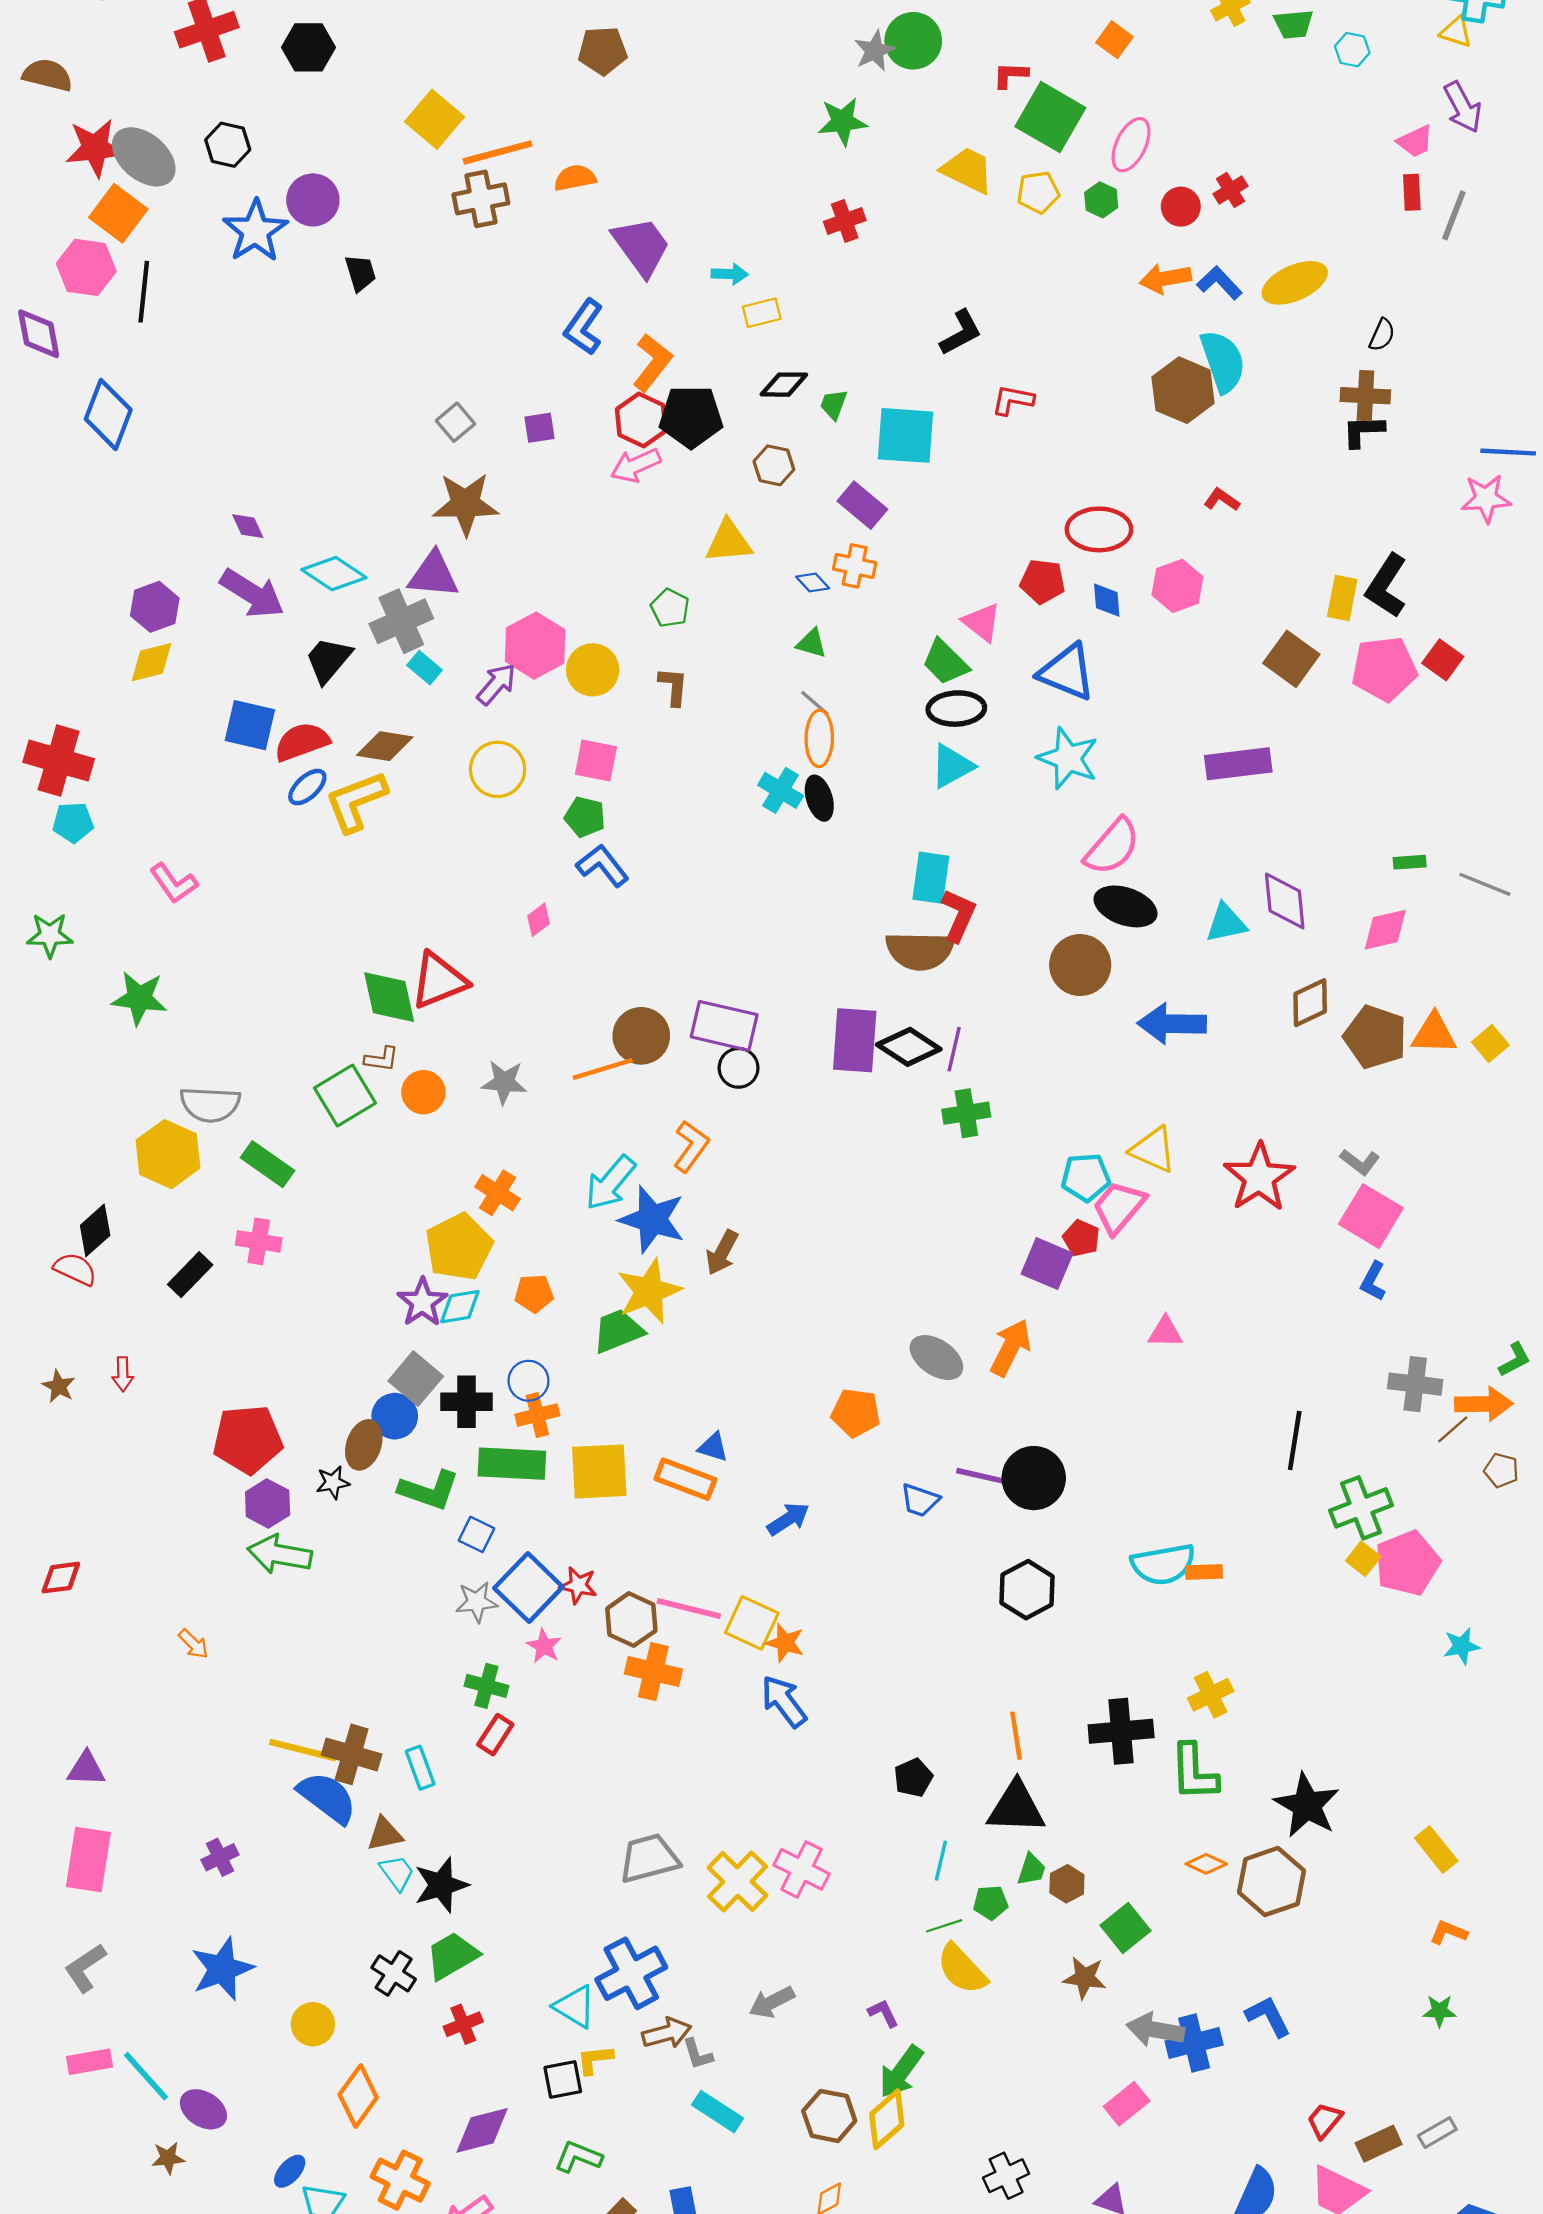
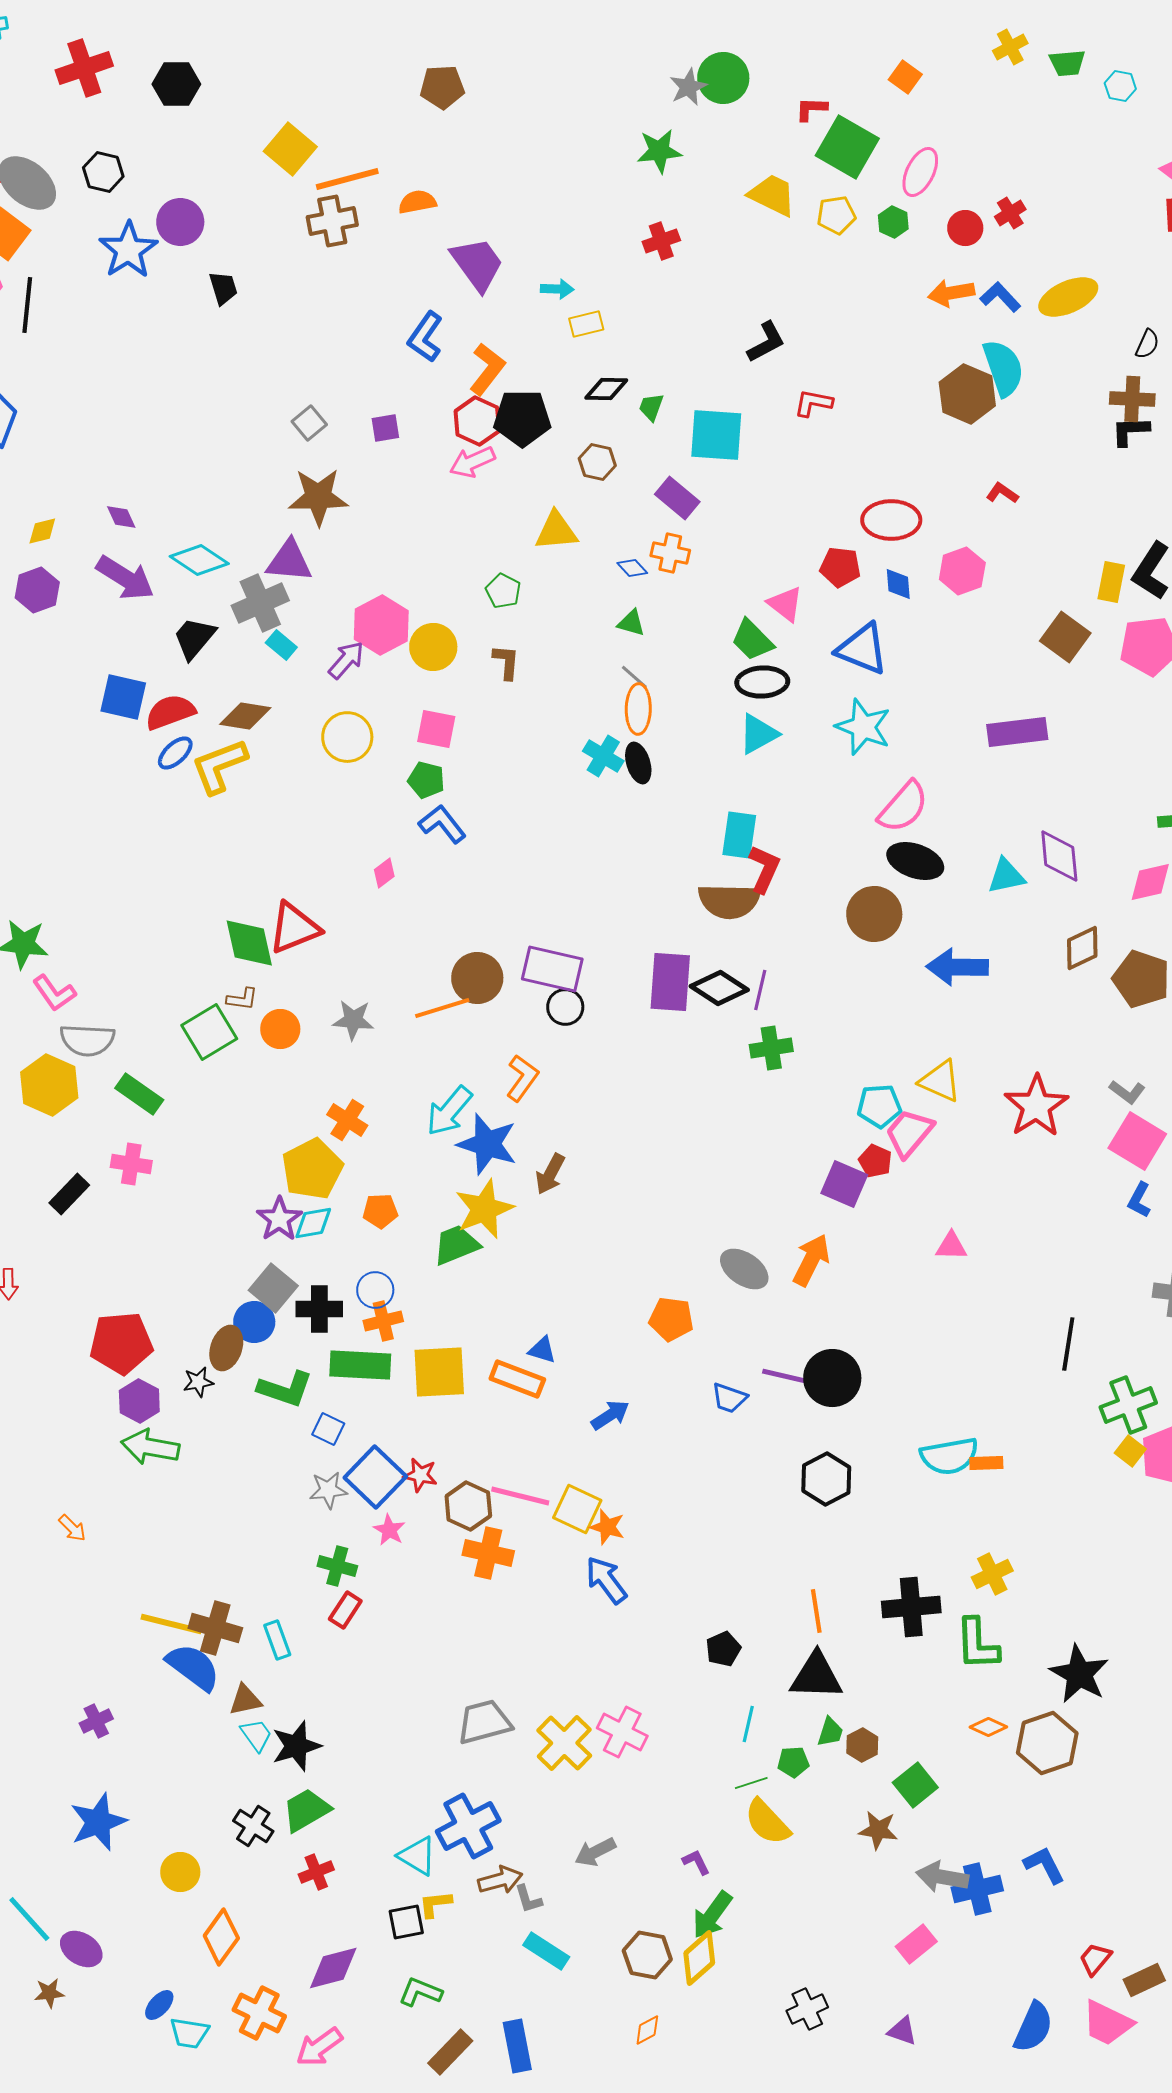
yellow diamond: (151, 662) -> (42, 531), moved, size x0.7
pink L-shape: (174, 883) -> (54, 993), moved

